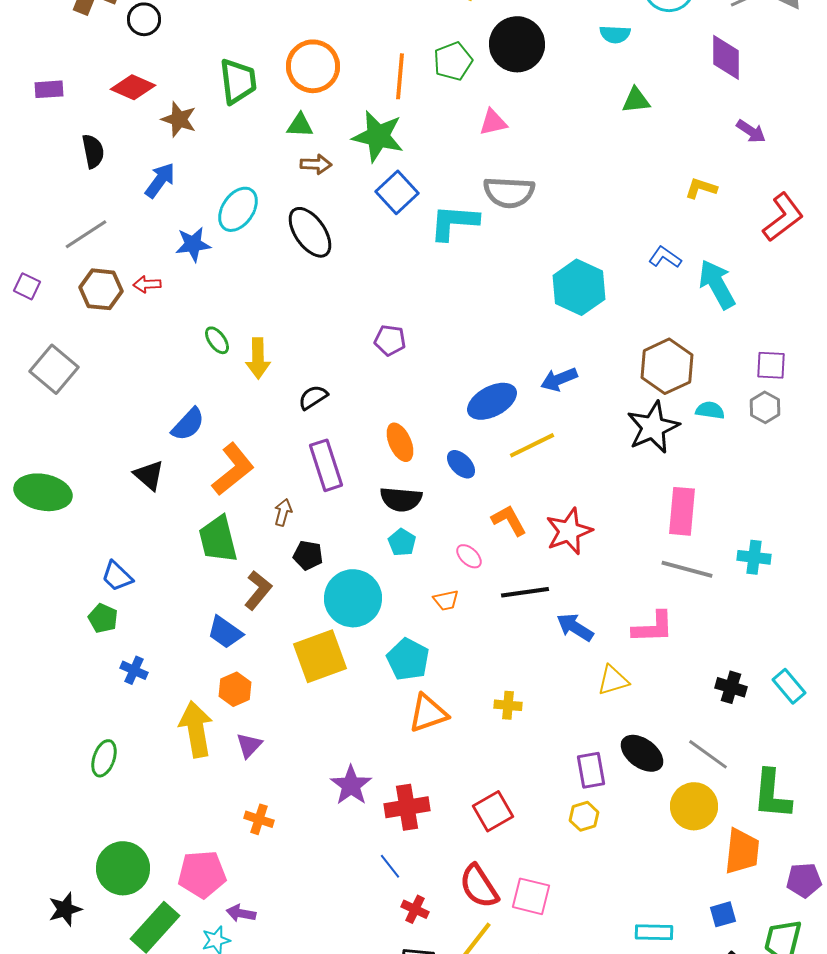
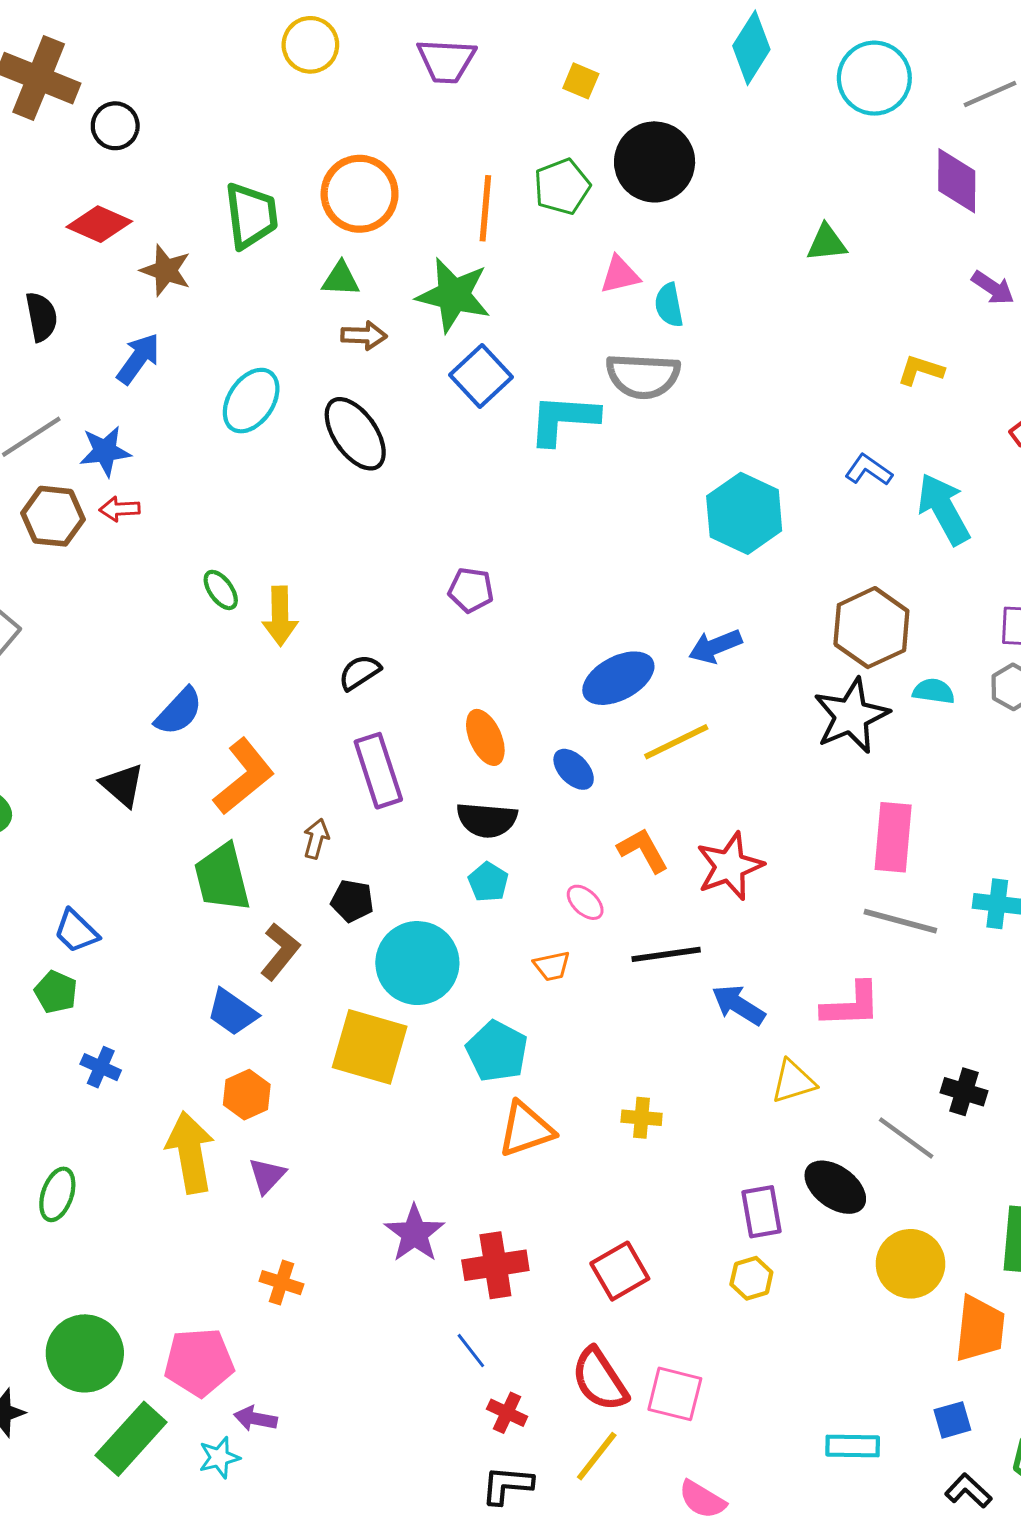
cyan semicircle: (615, 34) -> (669, 305), moved, turned 76
blue star: (193, 244) -> (105, 451), moved
yellow square: (320, 656) -> (370, 1047), turned 36
gray line: (708, 754) -> (906, 1138), moved

